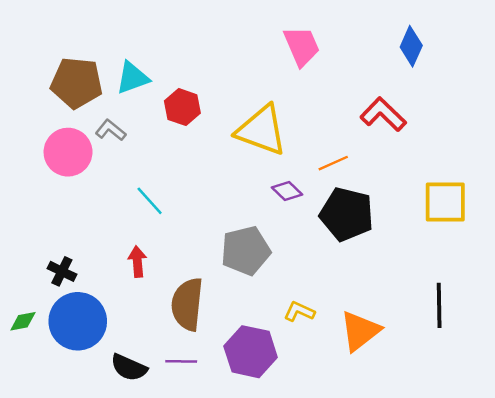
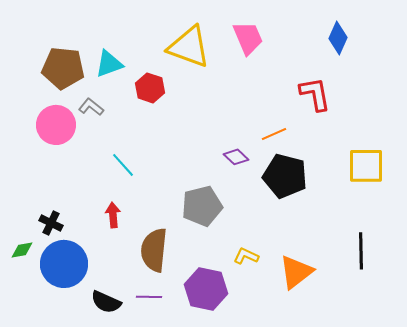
red L-shape: (383, 114) -> (315, 94), turned 36
yellow triangle: (261, 130) -> (189, 47), moved
green diamond: (23, 321) -> (22, 250), moved

